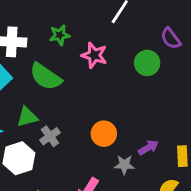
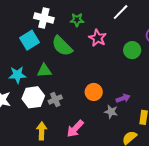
gray cross: (50, 136) -> (55, 100), moved
purple arrow: (148, 148) -> (123, 98), moved
gray star: (124, 165) -> (111, 112), moved

